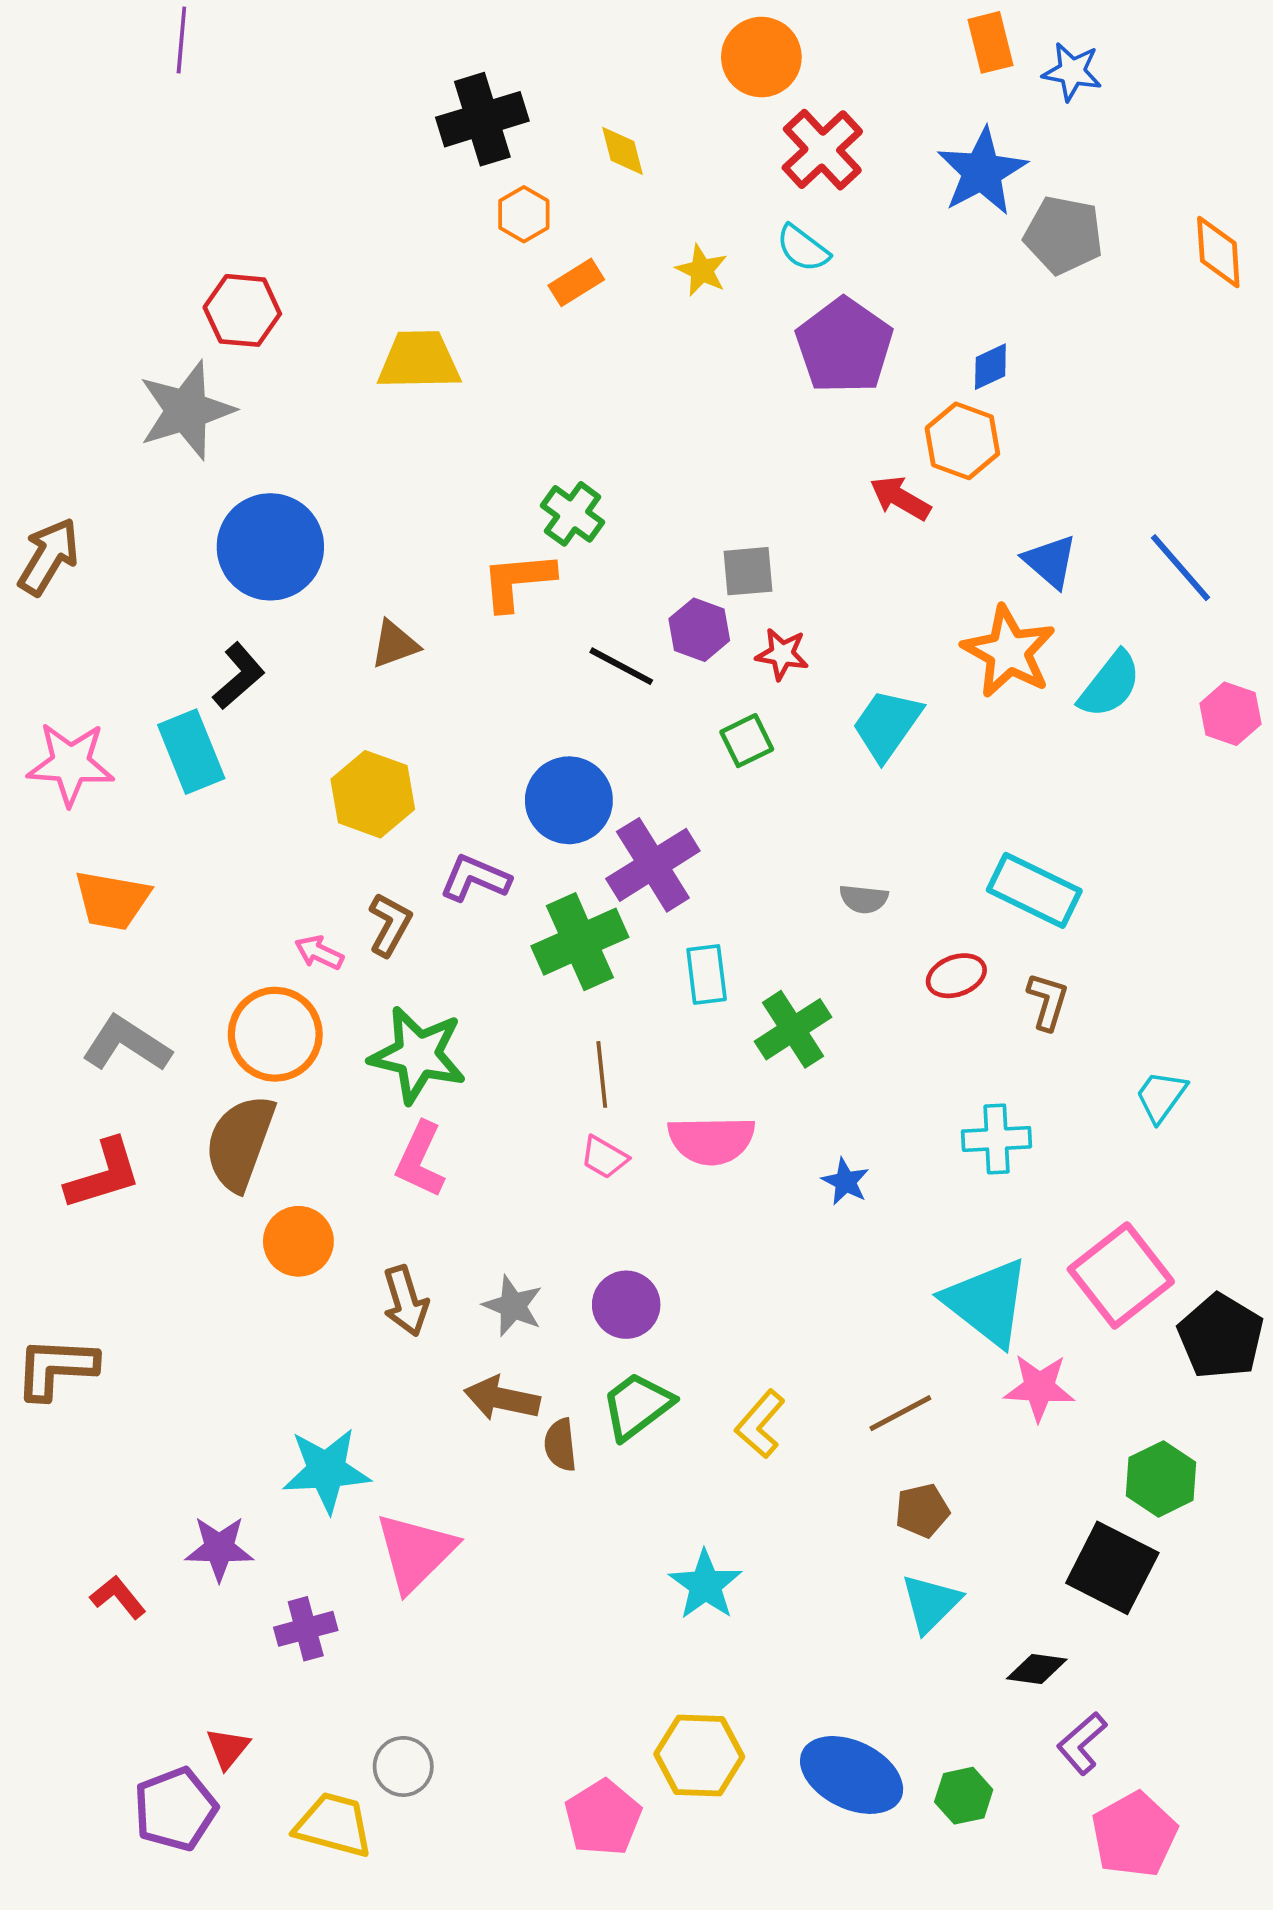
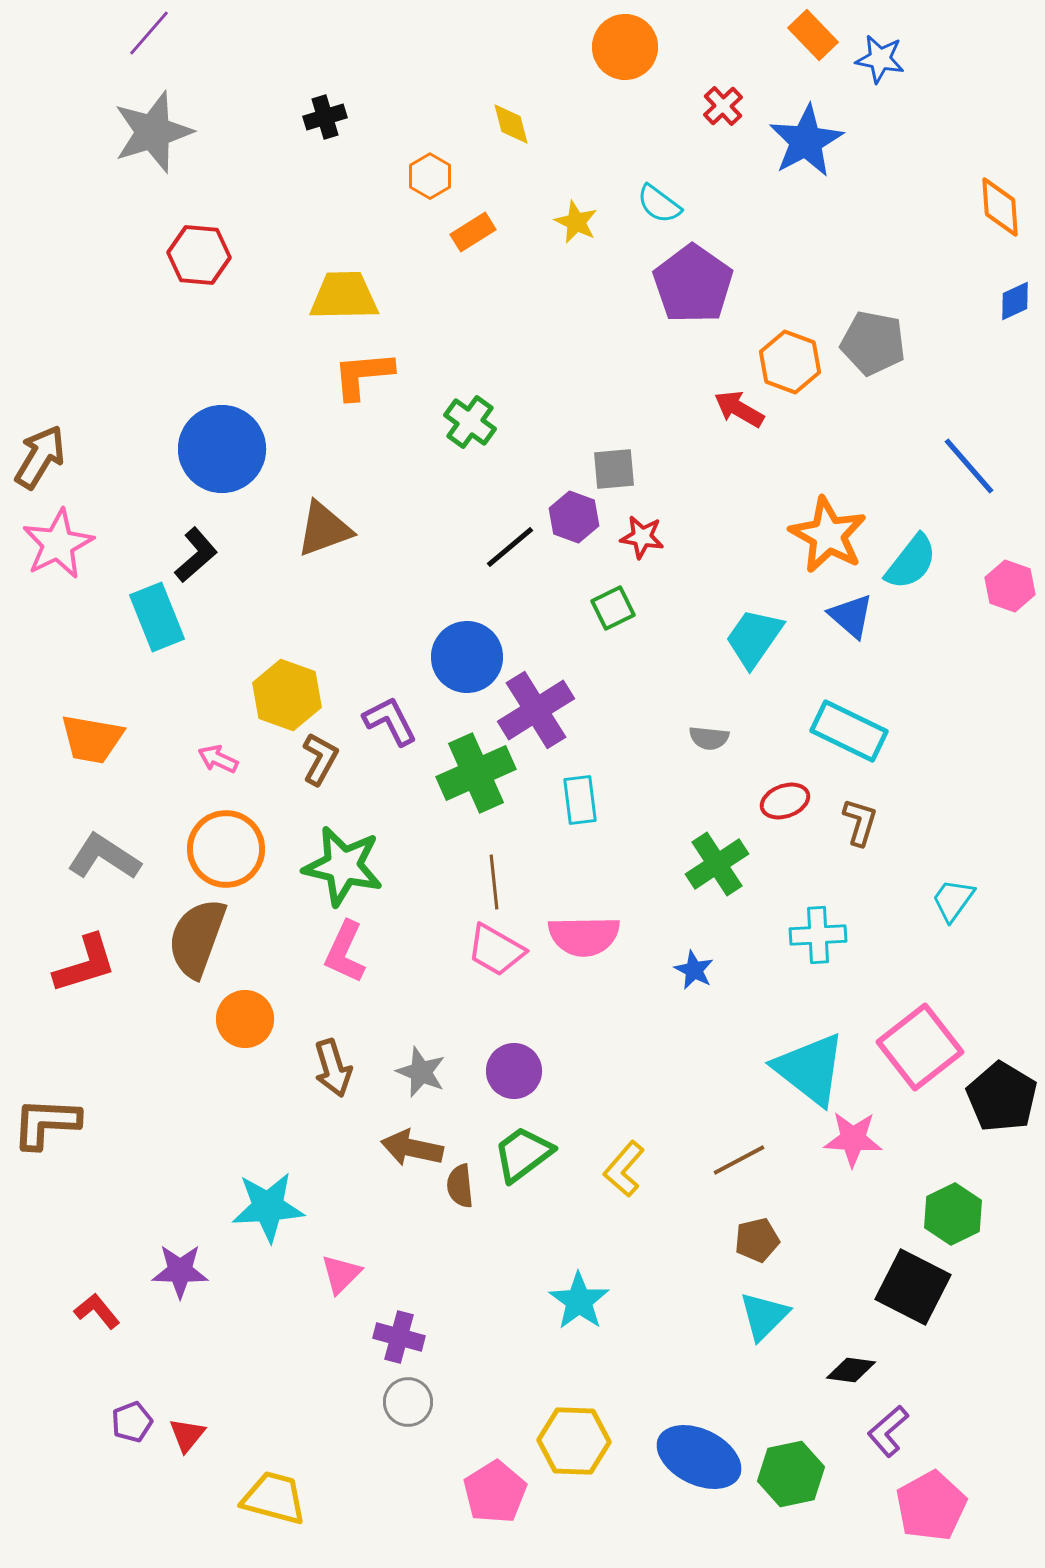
purple line: (181, 40) -> (149, 33), turned 36
orange rectangle: (990, 42) -> (813, 35), turned -30
black cross: (482, 119) -> (325, 117), moved, size x0.6
red cross: (822, 150) -> (723, 106), moved, size x0.6
gray pentagon: (1064, 235) -> (873, 343), moved
blue diamond: (990, 367) -> (1015, 301), moved
gray star: (186, 410) -> (153, 132), moved
blue triangle: (1050, 561) -> (851, 616), moved
orange L-shape: (518, 581) -> (363, 375), moved
brown triangle: (395, 644) -> (324, 529), size x1.4
black line: (621, 666) -> (510, 547), turned -68
cyan trapezoid: (887, 725) -> (754, 638), moved
pink star: (71, 764) -> (58, 544), moved, turned -30
yellow hexagon: (373, 794) -> (287, 695), moved
purple L-shape: (475, 878) -> (390, 721), turned 40
pink arrow: (319, 953) -> (218, 759), moved
green cross: (793, 1029) -> (717, 864), moved
pink trapezoid: (604, 1157) -> (496, 950), size x1.5
pink triangle: (415, 1552) -> (341, 1274), size x0.6
purple cross: (306, 1629) -> (399, 1337), moved, turned 30
gray circle: (403, 1766) -> (408, 1402), moved
green hexagon: (964, 1796) -> (791, 1474), size x1.4
purple pentagon: (175, 1809) -> (132, 1422), moved, size x0.6

